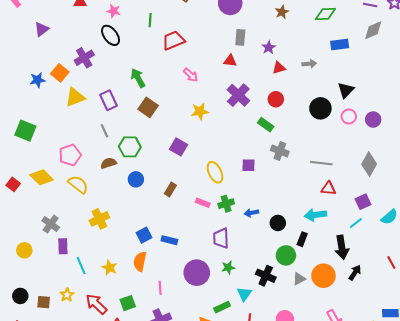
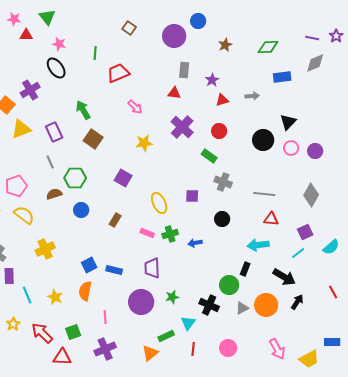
black circle: (278, 223) -> (222, 219), moved
purple trapezoid: (221, 238) -> (152, 268), moved
black arrow: (342, 247) -> (284, 277), turned -50

